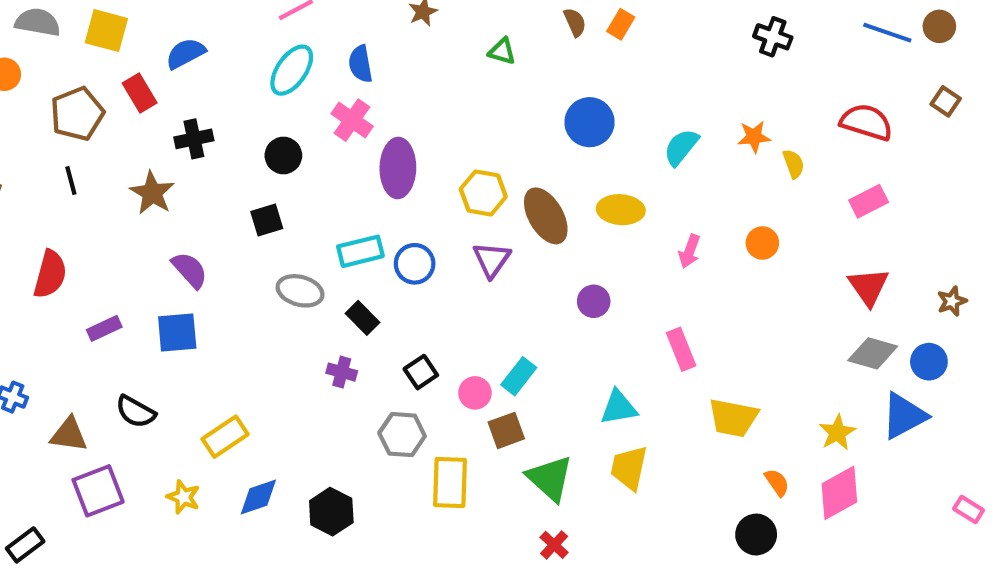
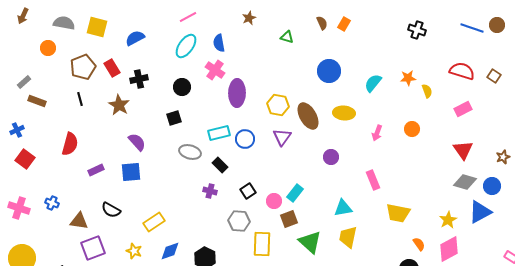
red rectangle: (140, 93) -> (112, 68), moved
brown square: (946, 101) -> (494, 76), moved

